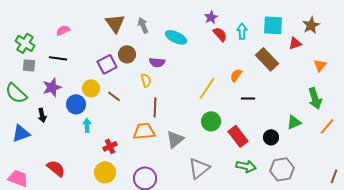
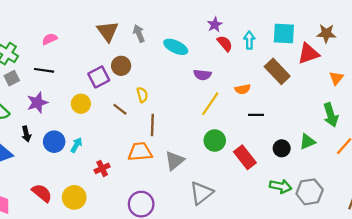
brown star: (311, 25) -> (326, 33), turned 30
red triangle: (295, 43) -> (308, 54), size x1.5
purple semicircle: (157, 62) -> (202, 75), moved
gray square: (29, 65) -> (12, 78), turned -32
orange semicircle: (236, 75) -> (243, 89), turned -136
brown line: (114, 96) -> (120, 109), moved
blue circle: (76, 104) -> (54, 142), moved
cyan arrow: (87, 125) -> (76, 145), turned 32
black circle: (271, 137) -> (282, 148), moved
green arrow: (246, 166) -> (281, 186), moved
gray hexagon: (282, 169) -> (310, 192), moved
yellow circle: (105, 172) -> (74, 197), moved

